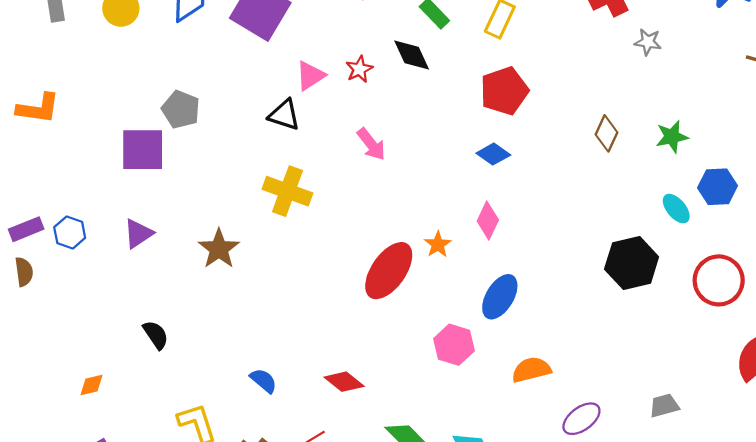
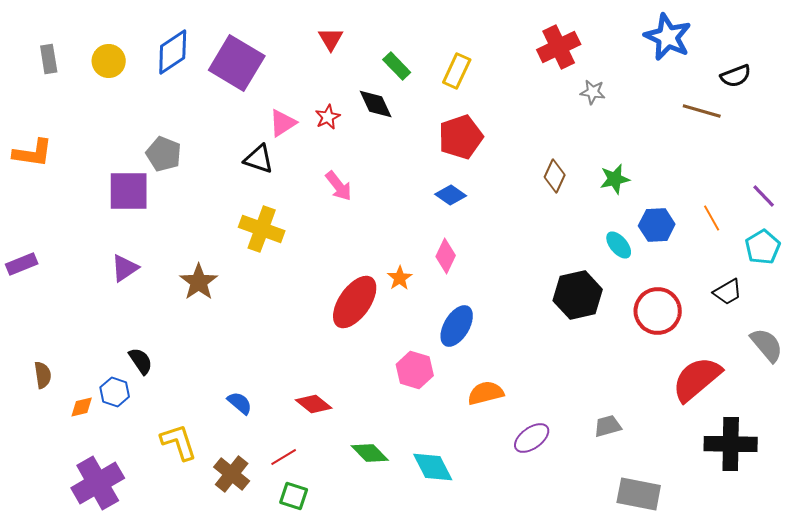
blue hexagon: (70, 232) -> (115, 392), moved
brown semicircle: (24, 272) -> (43, 375), moved

